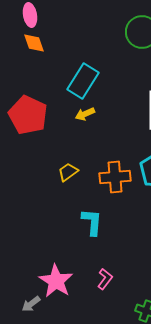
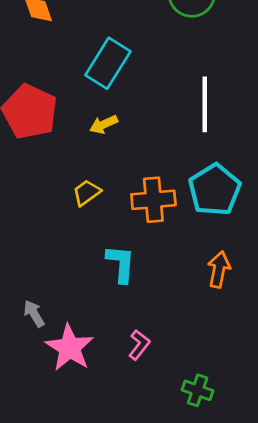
yellow arrow: (85, 114) -> (104, 124), moved
gray arrow: (31, 304) -> (34, 314), moved, turned 96

